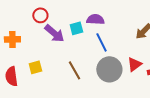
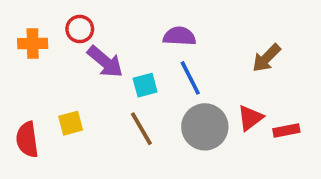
cyan square: (76, 28) -> (145, 85), moved
orange cross: (12, 39) -> (33, 43), moved

